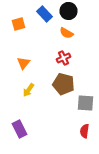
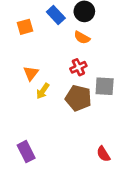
yellow arrow: (28, 90) -> (43, 91), moved
gray square: (86, 103) -> (105, 86), moved
red semicircle: (84, 131) -> (103, 154), turned -40

